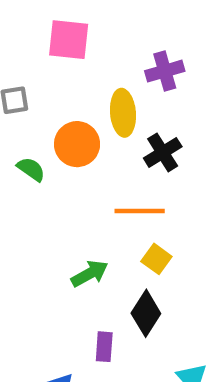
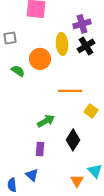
black cross: (163, 152) -> (86, 46), moved
yellow square: (156, 259) -> (91, 111), moved
purple rectangle: (104, 347) -> (40, 149), moved

